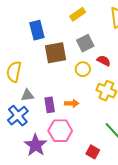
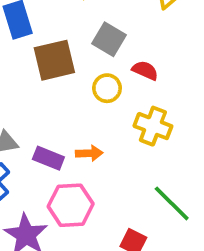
gray square: (85, 43) -> (109, 39), turned -30
purple rectangle: (50, 105) -> (48, 158), turned -56

